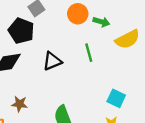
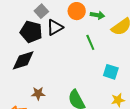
black triangle: (52, 61) -> (55, 27), moved
cyan square: (116, 98) -> (111, 72), moved

